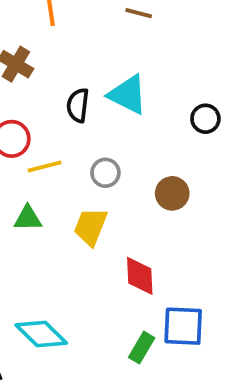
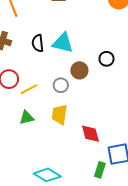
black semicircle: (78, 105) -> (38, 43), moved
black circle: (205, 119) -> (107, 59), moved
brown circle: (172, 193) -> (79, 70), moved

